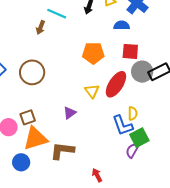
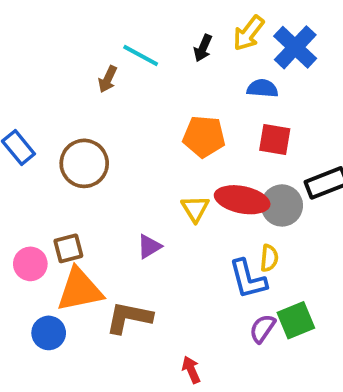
gray circle: (142, 72) -> (282, 205), moved
red ellipse: (116, 84) -> (242, 200), turned 64
green square: (139, 138) -> (296, 320), moved

